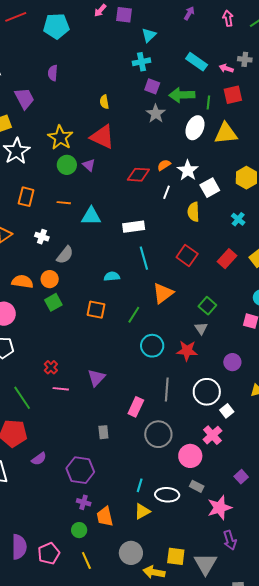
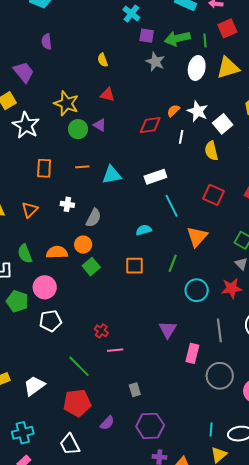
cyan cross: (142, 62) -> (131, 14), turned -30
red triangle: (102, 137) -> (108, 95), size x0.6
purple triangle: (96, 378) -> (168, 330), moved
gray rectangle: (103, 432) -> (135, 390), moved

